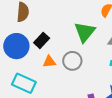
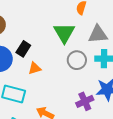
gray circle: (72, 61) -> (77, 60), moved

